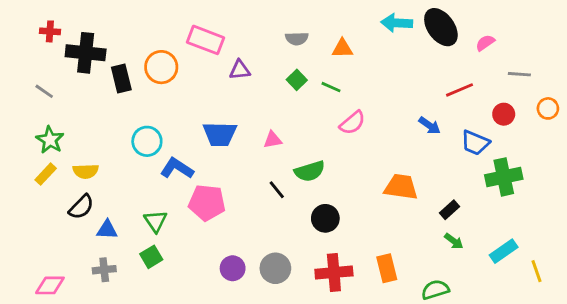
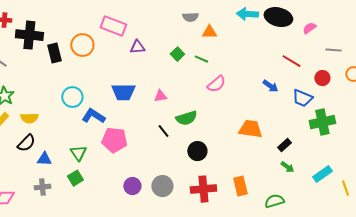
black ellipse: (441, 27) -> (278, 17), turned -40
gray semicircle: (297, 39) -> (190, 17), moved
red line: (459, 90) -> (291, 61), turned 54

